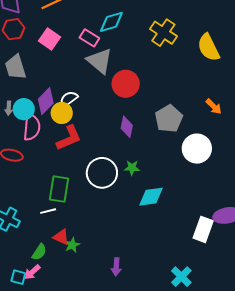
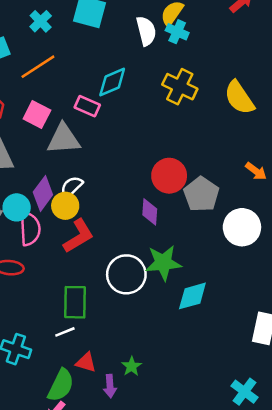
gray triangle: (100, 61) -> (64, 139), moved, turned -36
red circle: (126, 84) -> (169, 176), moved
green star: (132, 168) -> (163, 263), size x1.8
green star: (72, 245) -> (132, 366), moved
green semicircle: (39, 252) -> (61, 385), size x1.5
purple arrow: (116, 267) -> (110, 386), moved

